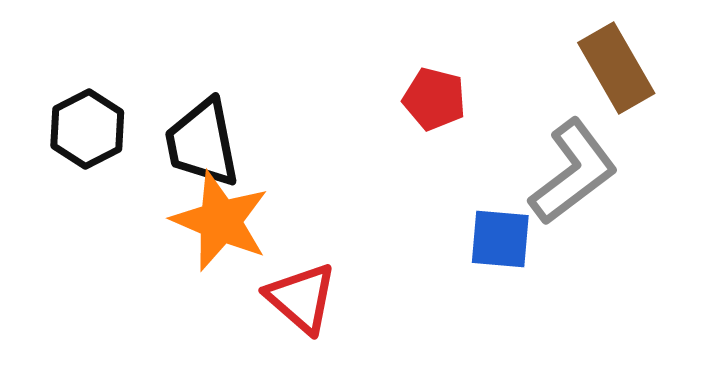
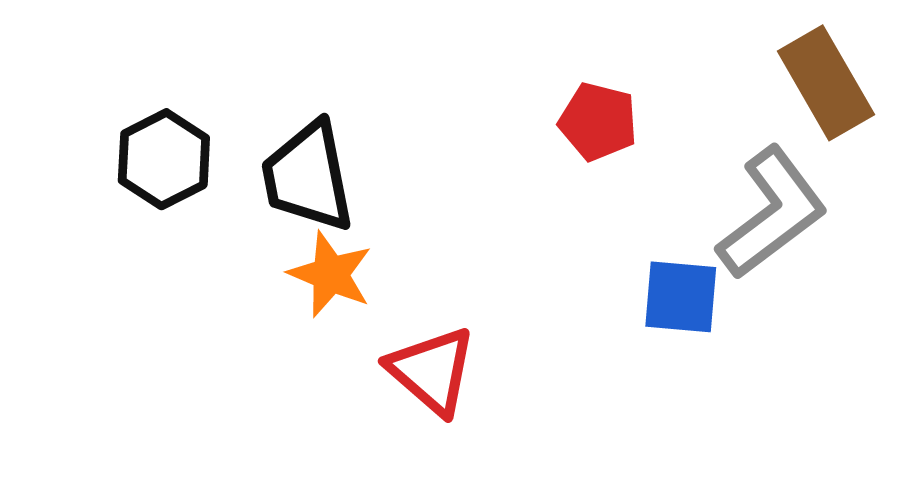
orange star: (220, 221) -> (330, 274), size x0.7

